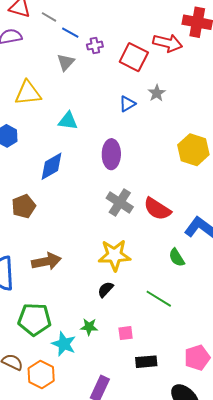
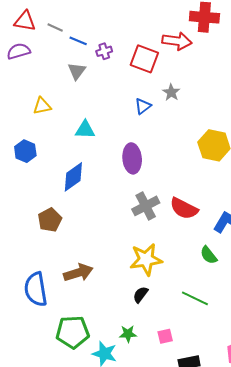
yellow triangle: (28, 93) -> (42, 106), size x0.7
gray cross: (120, 203) -> (146, 206), turned 36

